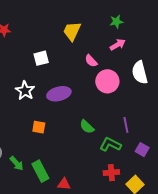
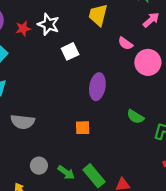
white star: (25, 91) -> (48, 24), moved
purple ellipse: (59, 94) -> (97, 87), turned -55

